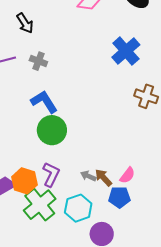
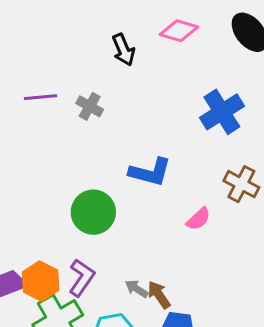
black arrow: (25, 23) -> (123, 50), moved
blue L-shape: (44, 102) -> (150, 172), moved, turned 128
pink semicircle: (127, 175) -> (198, 219), moved

